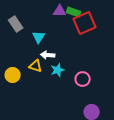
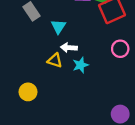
yellow circle: (13, 75) -> (28, 92), moved
pink circle: (83, 79) -> (120, 49), moved

